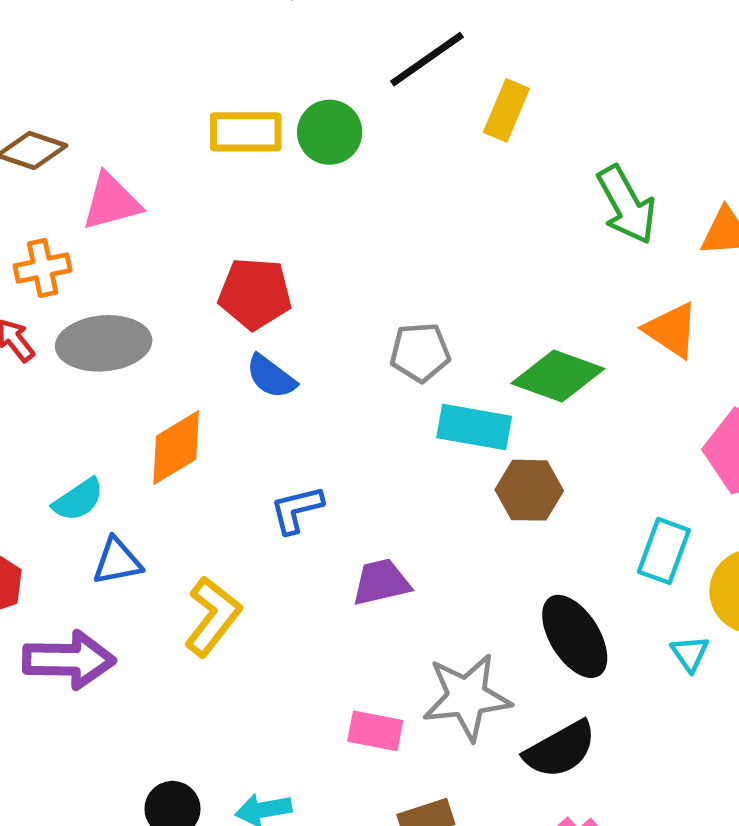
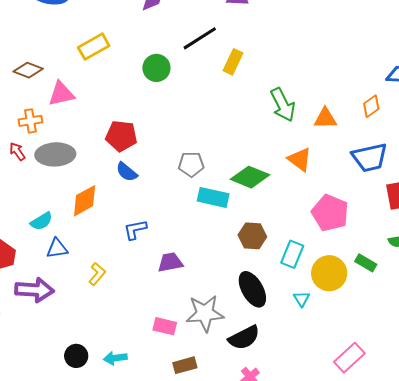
yellow rectangle: (246, 132) -> (94, 47), moved, turned -32
brown hexagon: (529, 490) -> (252, 236), moved
yellow L-shape: (213, 616) -> (97, 274), size x0.7

